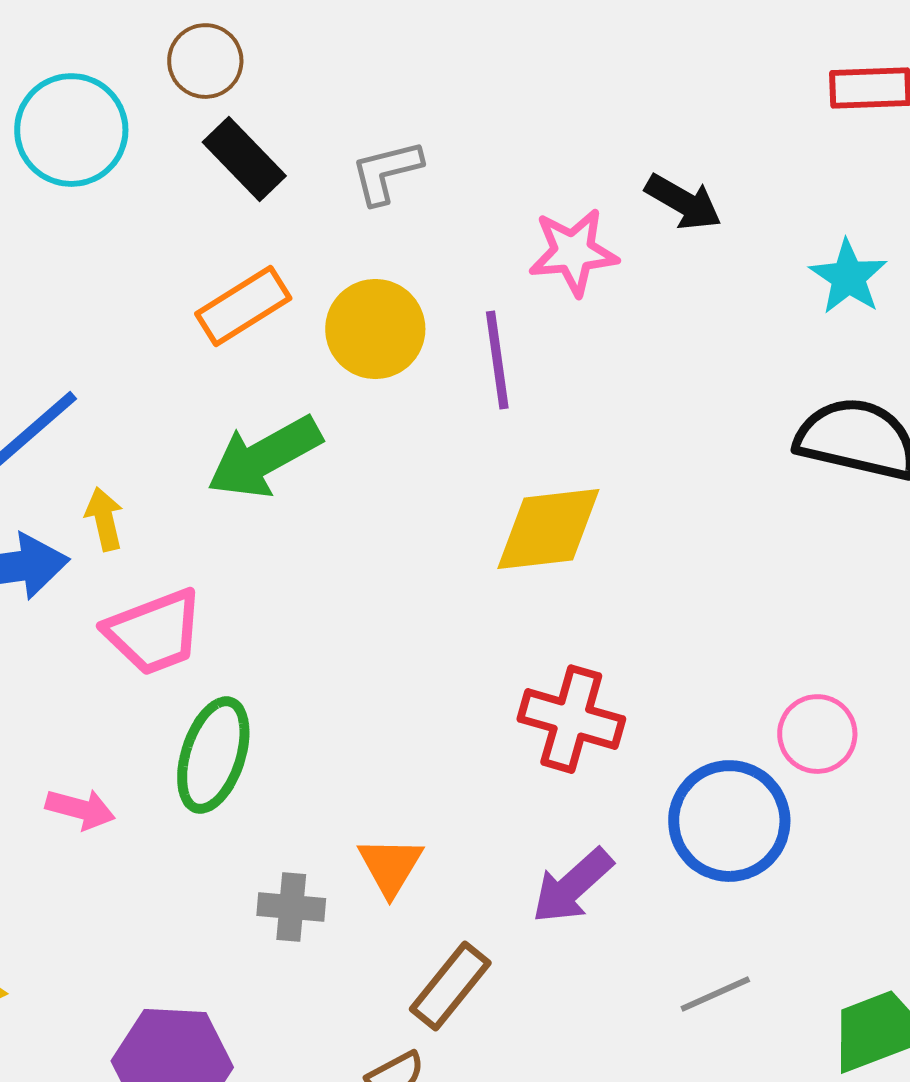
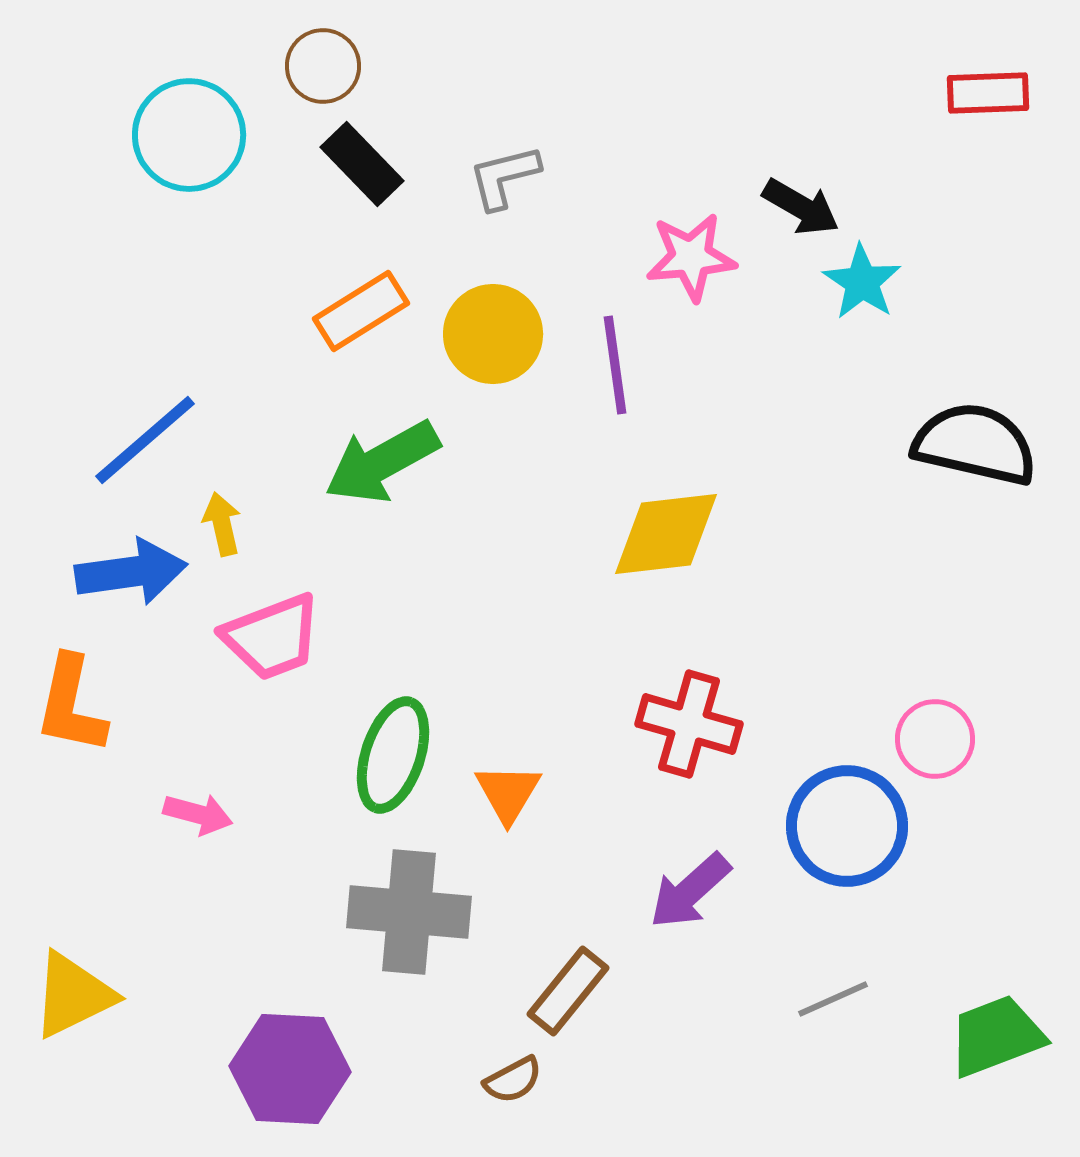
cyan star: (848, 277) -> (862, 282), moved
green ellipse: (213, 755) -> (393, 755), moved
orange triangle: (390, 866) -> (508, 793), moved
gray cross: (291, 907) -> (409, 912), size x1.8

